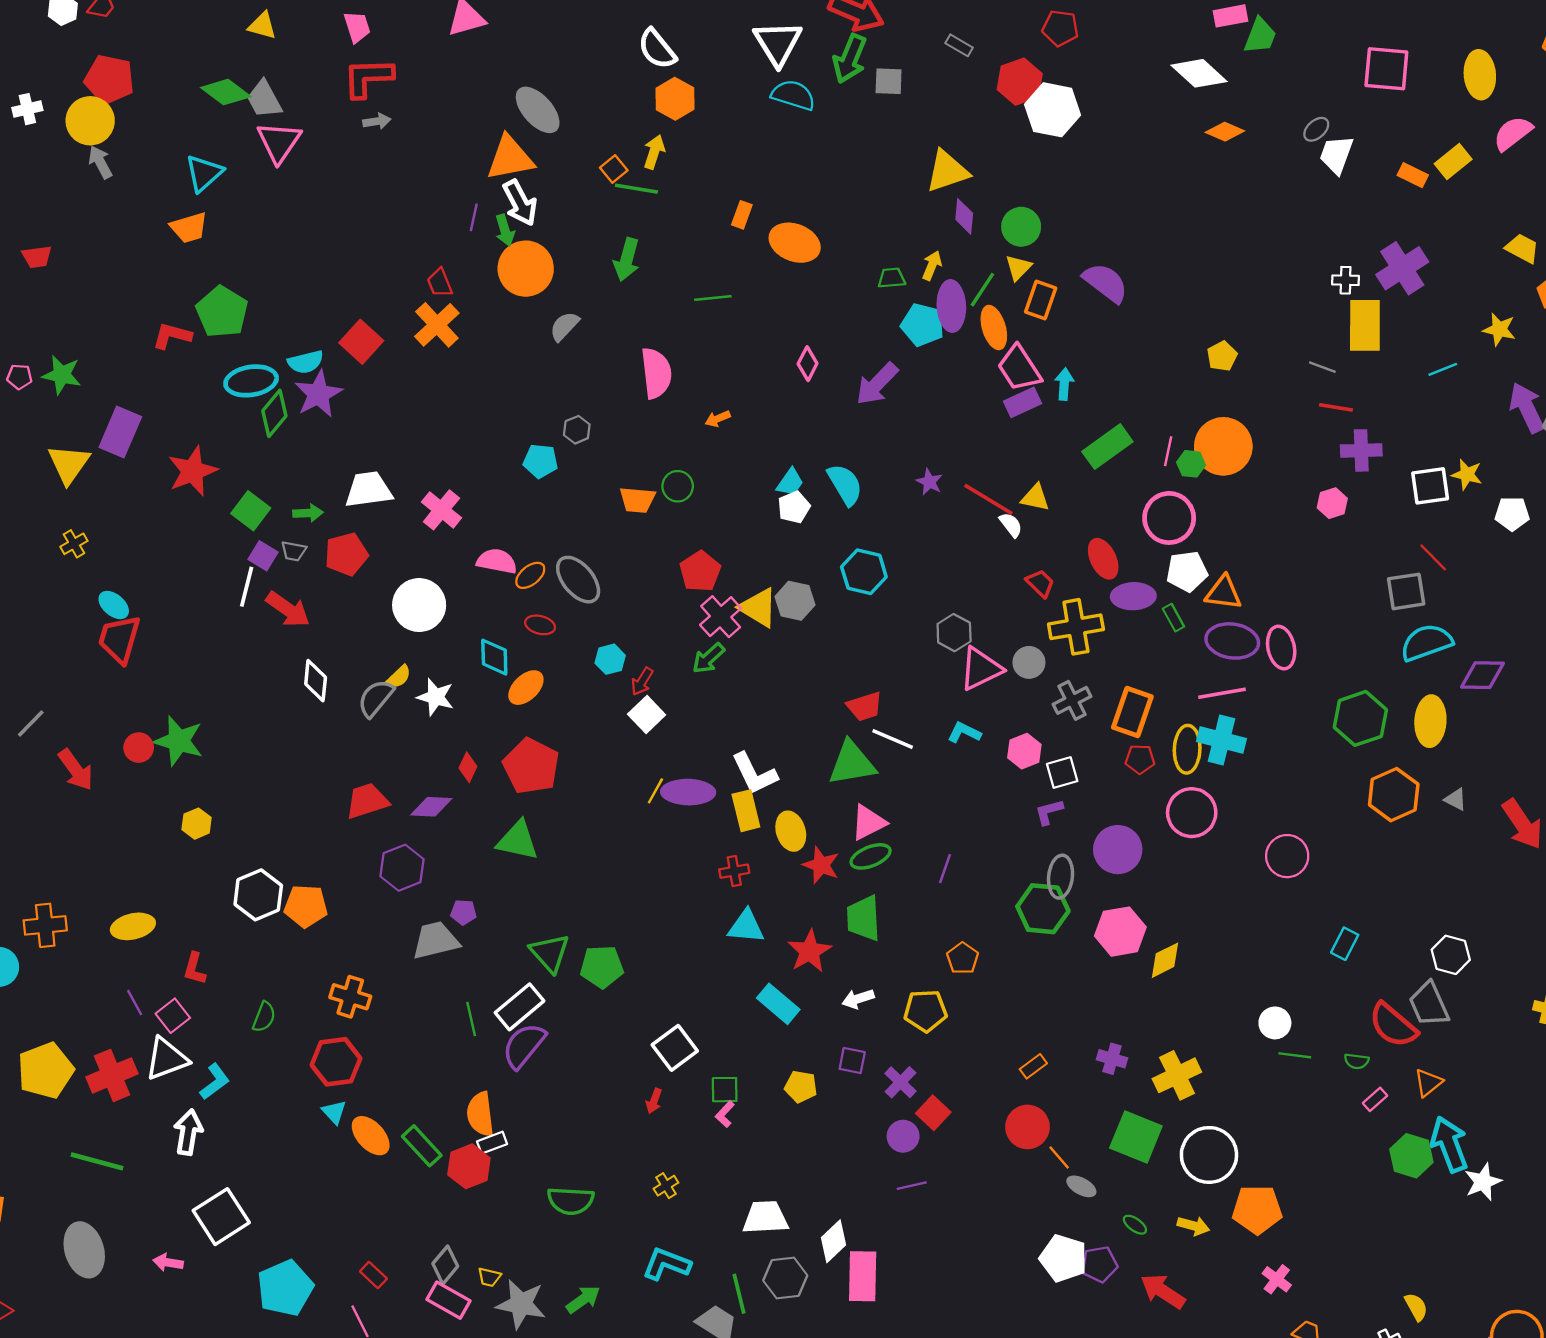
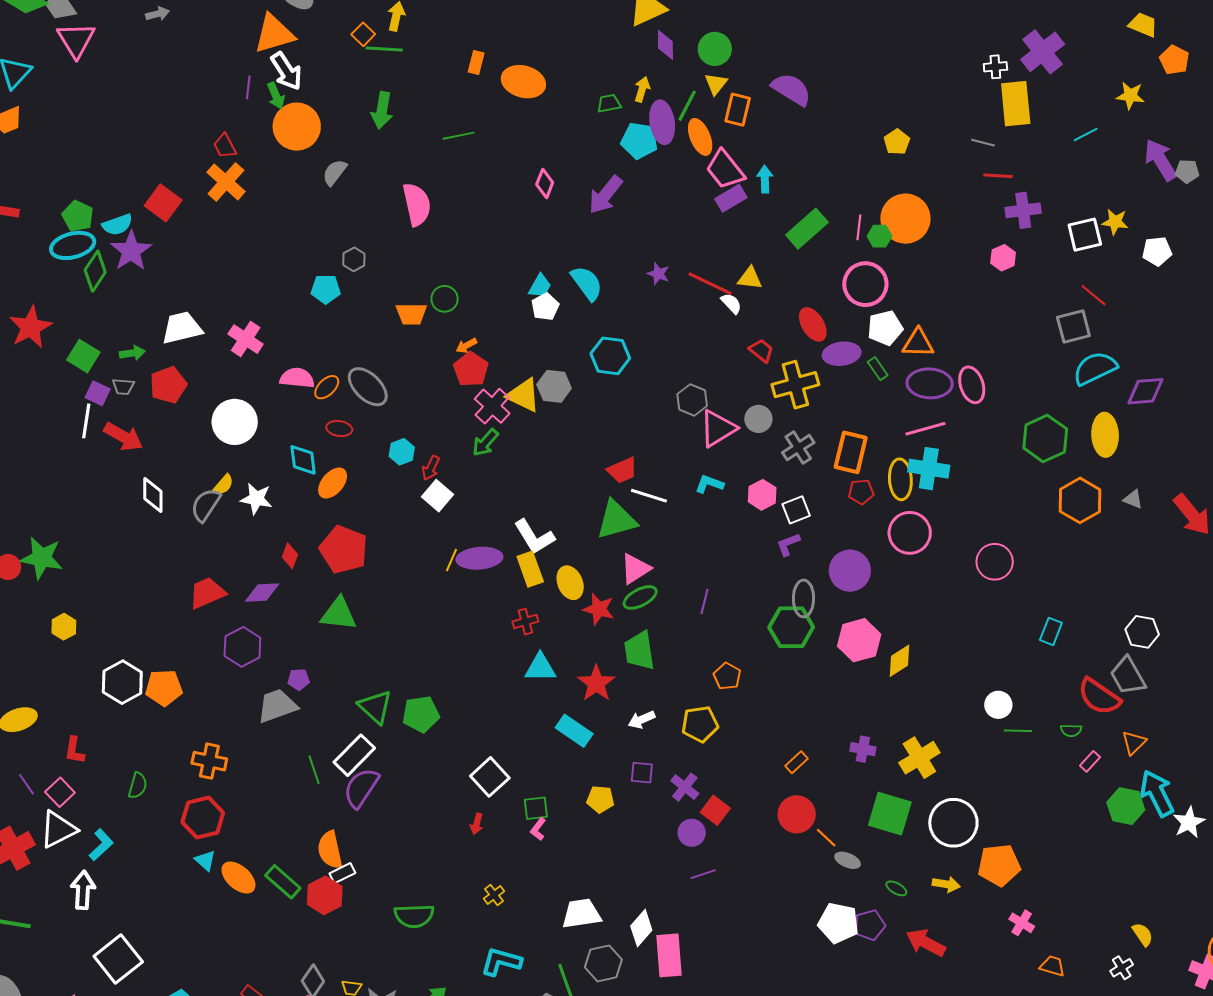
green pentagon: (222, 312) -> (78, 216), moved, size x0.7
orange arrow: (718, 419) -> (466, 346), moved

